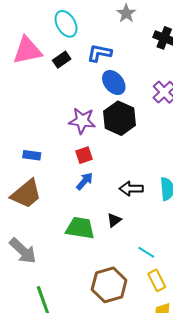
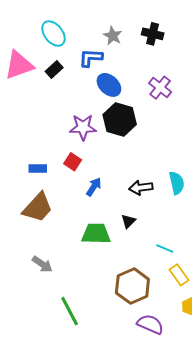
gray star: (126, 13) -> (113, 36), moved
red square: (84, 155) -> (73, 162), moved, turned -30
gray arrow: (23, 251) -> (42, 264), size x0.7

